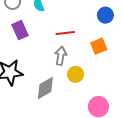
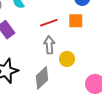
orange square: (99, 46) -> (76, 21), moved, turned 35

